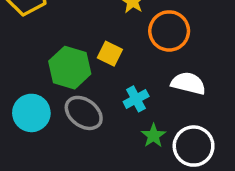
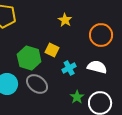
orange circle: (169, 31) -> (101, 35), moved
cyan cross: (136, 99) -> (69, 68), moved

